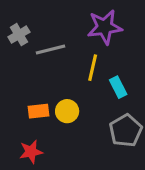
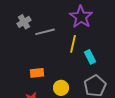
purple star: (105, 27) -> (81, 17), turned -30
yellow circle: (67, 111) -> (61, 88), moved

